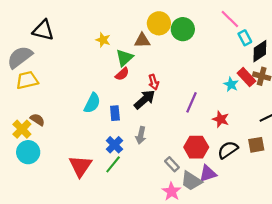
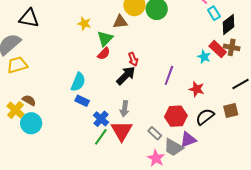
blue rectangle: (115, 113) -> (82, 101), moved, turned -56
cyan circle: (28, 152) -> (31, 123), moved
red triangle: (80, 166) -> (122, 131), moved

